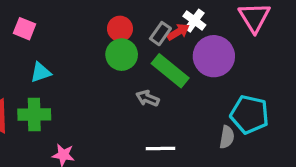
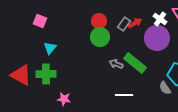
white cross: (194, 21) -> (160, 19), moved
green rectangle: (170, 71) -> (135, 63), moved
cyan triangle: (41, 72) -> (50, 48), turned -32
gray semicircle: (227, 137) -> (165, 88), turned 136

